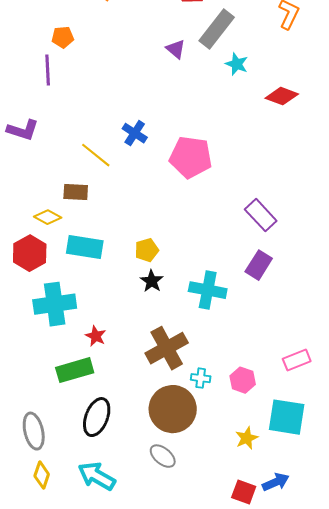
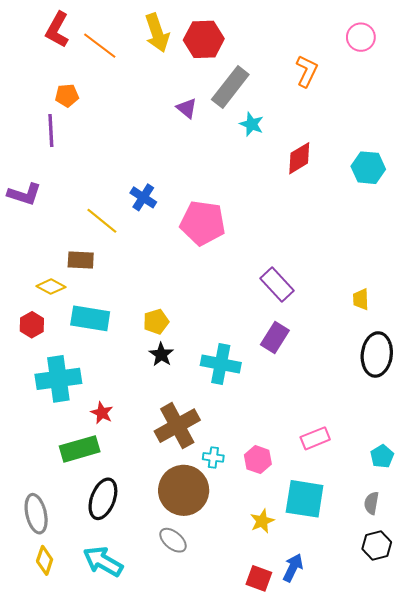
red diamond: (282, 96) -> (299, 158), turned -52
red hexagon: (30, 253) -> (32, 325), size x0.7
blue arrow: (276, 482) -> (293, 568), turned -40

